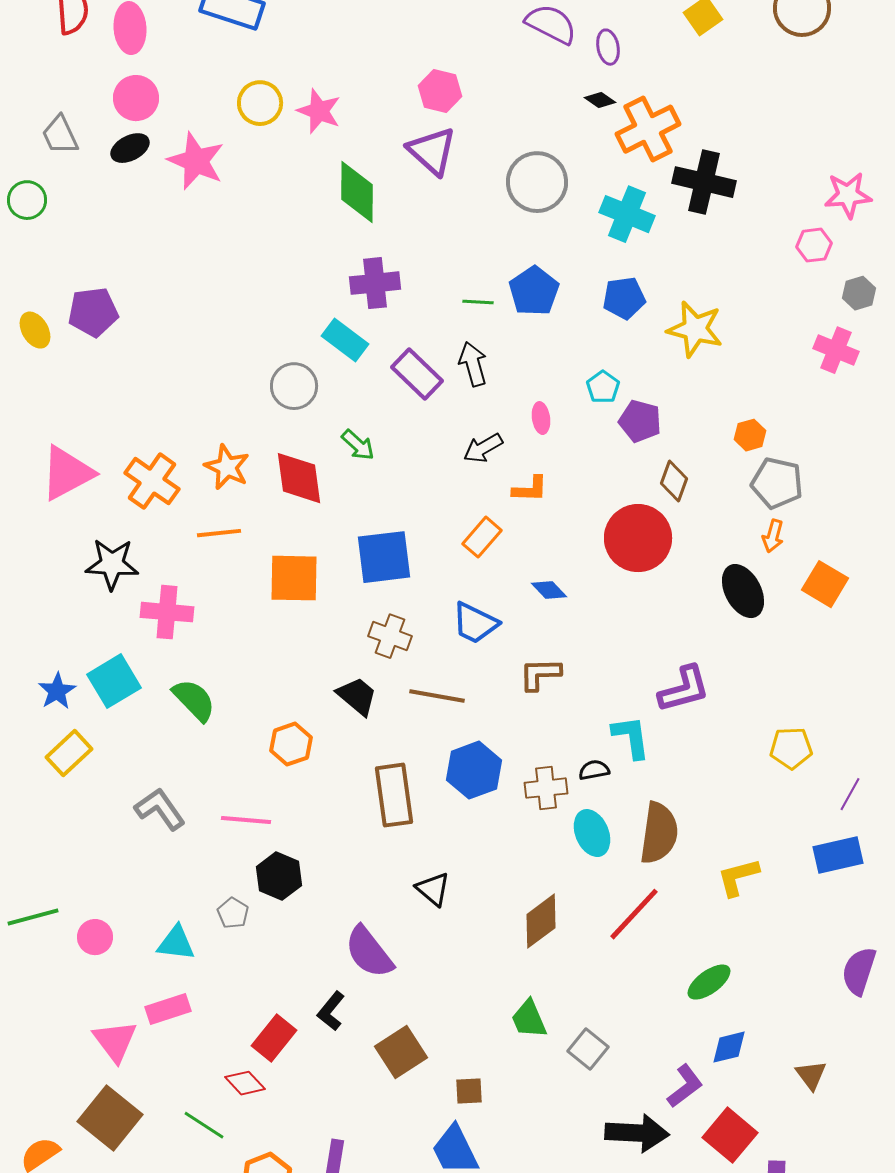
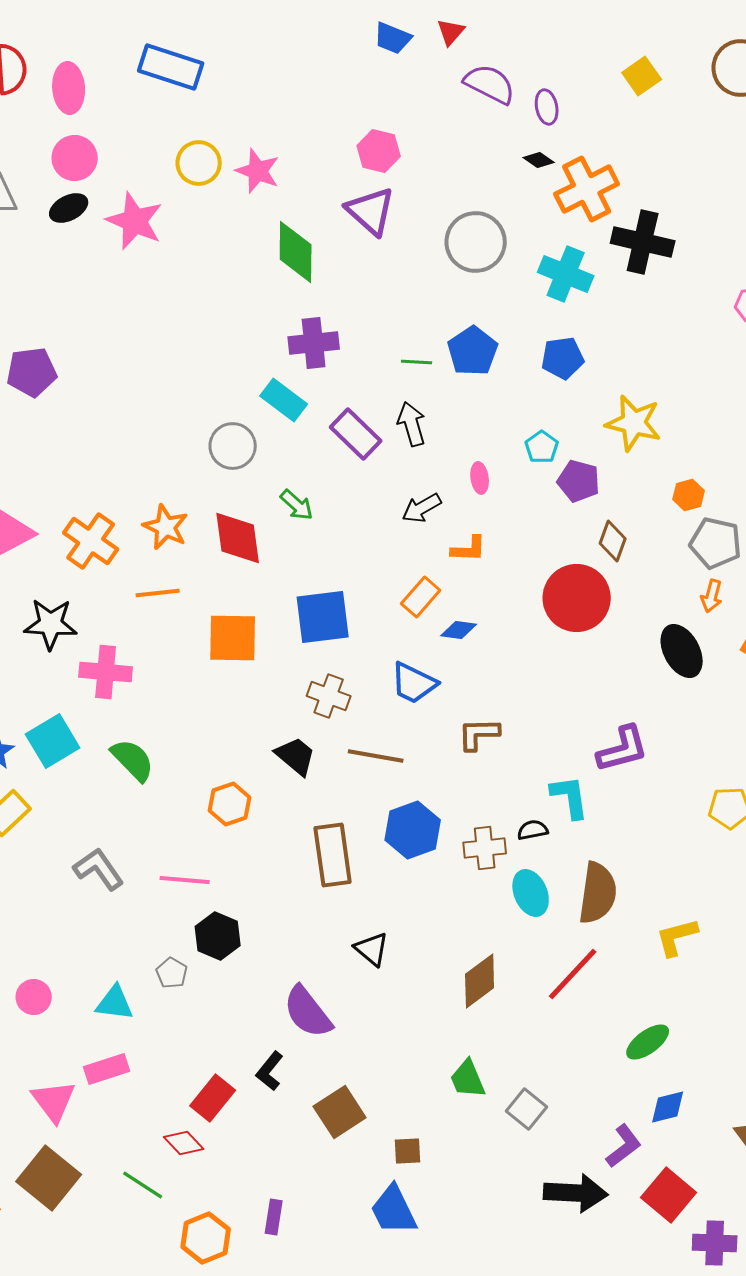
yellow star: (695, 329) -> (634, 423), moved
blue diamond: (549, 590) -> (459, 630), moved, turned -39

